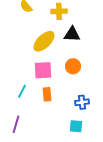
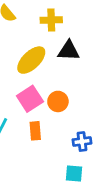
orange circle: (73, 66) -> (58, 101), moved
pink square: (43, 70) -> (30, 99), turned -30

